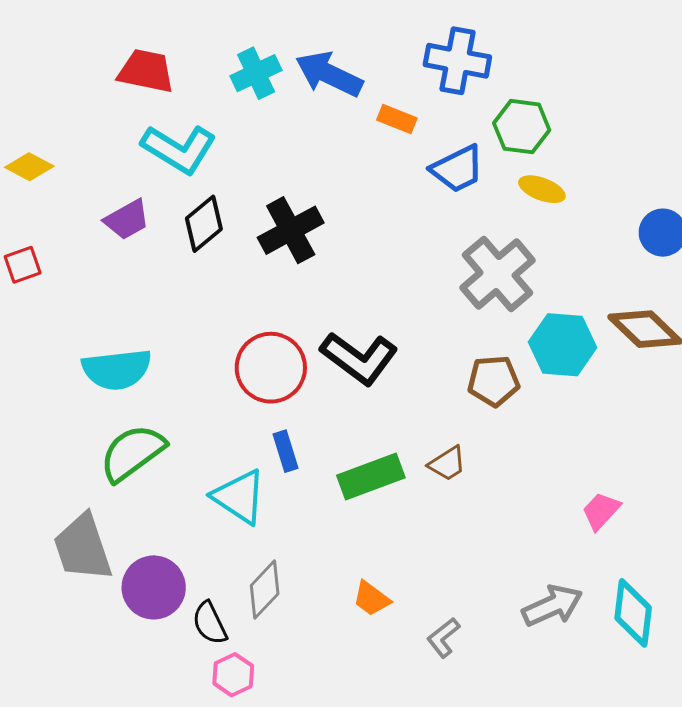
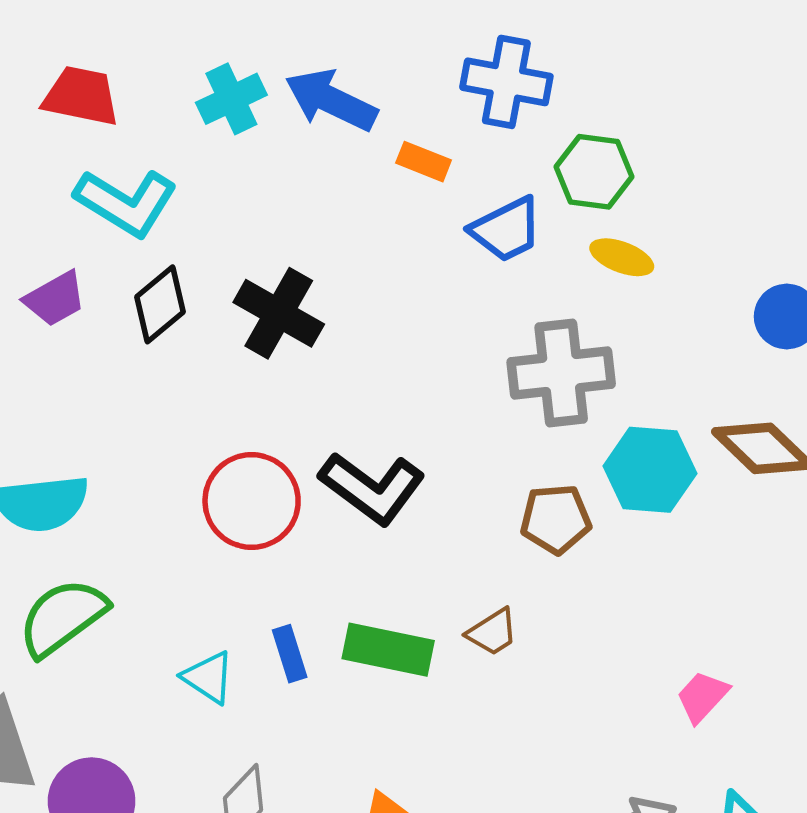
black cross: (291, 230) -> (279, 313), turned -32
gray cross: (498, 274) -> (561, 373), turned 34
blue rectangle: (286, 451) -> (290, 654), moved
green rectangle: (371, 477) -> (388, 650), turned 32
cyan triangle: (239, 497) -> (208, 677), size x0.7

